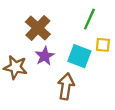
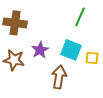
brown cross: (38, 28) -> (15, 23), moved, turned -35
yellow square: (103, 45) -> (92, 58), moved

